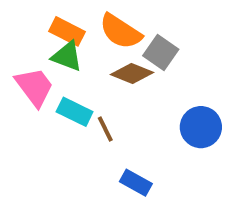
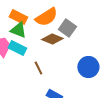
orange semicircle: (121, 31) -> (46, 17), turned -65
cyan rectangle: (75, 112) -> (17, 48), moved

